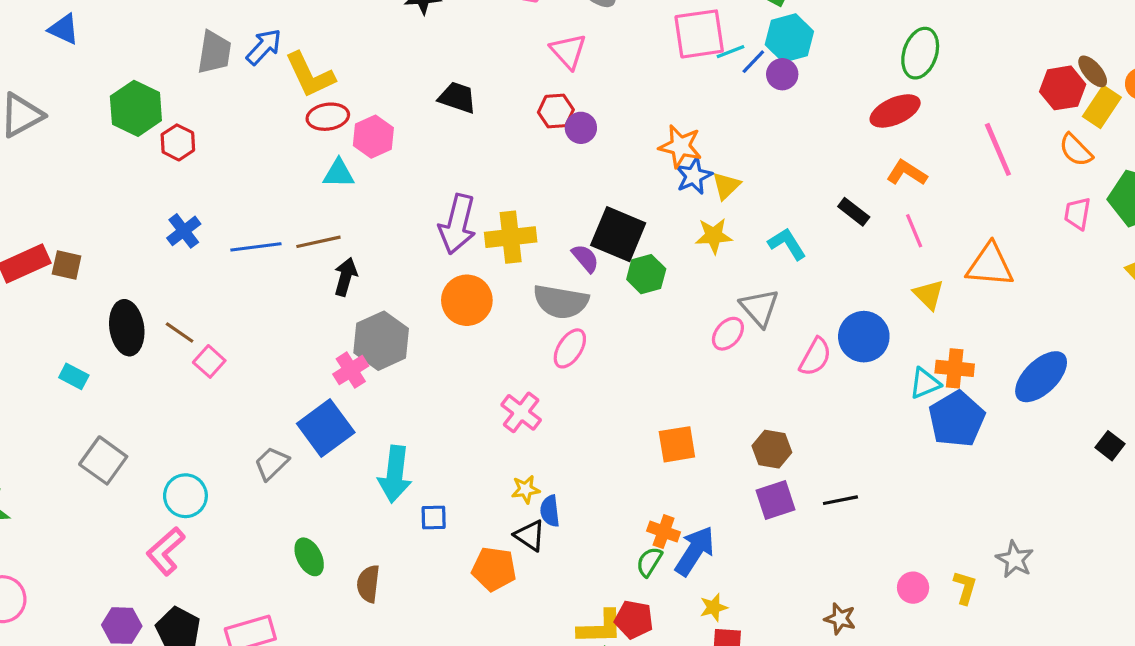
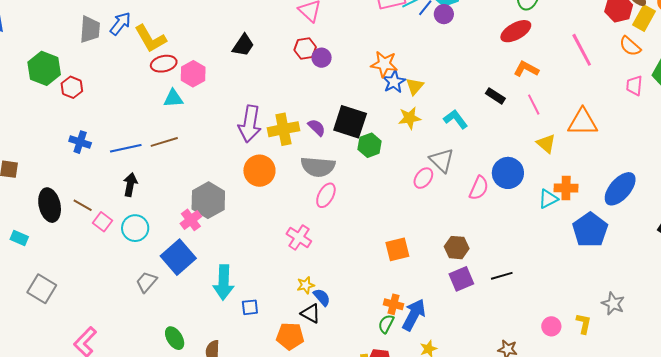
black trapezoid: (457, 98) -> (243, 45), turned 110
blue cross: (184, 231) -> (80, 142), turned -30
purple semicircle: (585, 258) -> (317, 127), moved
black arrow: (346, 277) -> (130, 185), moved
blue pentagon: (957, 419) -> (590, 230), moved
cyan circle: (185, 496) -> (135, 228), moved
blue semicircle: (550, 511) -> (322, 297), turned 150

